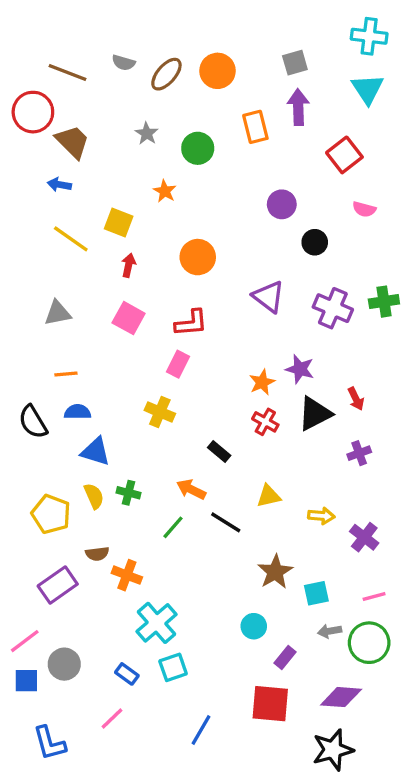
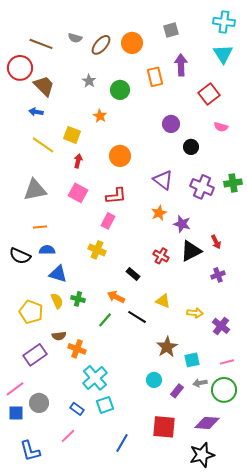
gray square: (295, 63) -> (171, 30), moved
gray triangle: (58, 313) -> (35, 190), size x1.4
orange star: (262, 382) -> (159, 213), moved
black semicircle: (33, 422) -> (20, 256), turned -35
yellow triangle: (269, 496) -> (163, 301), turned 35
purple rectangle: (285, 658) -> (177, 391), moved

